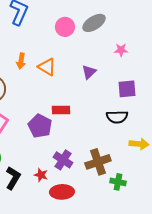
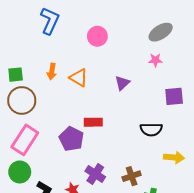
gray ellipse: (94, 23) -> (161, 32), moved
purple square: (127, 89) -> (174, 96), moved
brown cross: (98, 162) -> (132, 176), size x0.7

